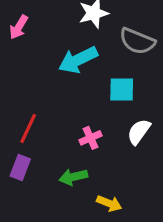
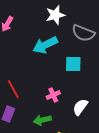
red line: (28, 129) -> (13, 89), turned -54
white semicircle: (139, 132) -> (80, 107), moved

